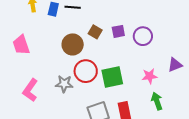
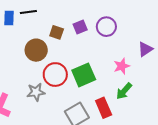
green arrow: (157, 101) -> (124, 91), moved, turned -108

